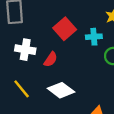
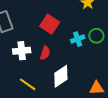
cyan cross: (94, 37) -> (78, 39), moved
white diamond: (61, 90) -> (61, 76), turned -55

